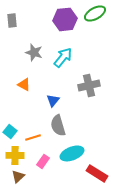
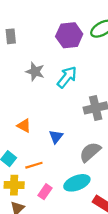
orange triangle: (24, 84) -> (24, 126), moved
blue triangle: (53, 100) -> (56, 137), moved
gray semicircle: (58, 125) -> (90, 152), moved, turned 65

